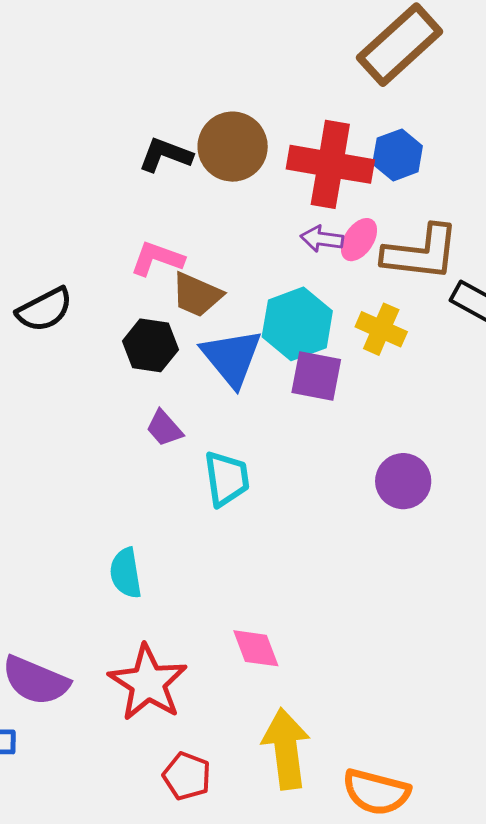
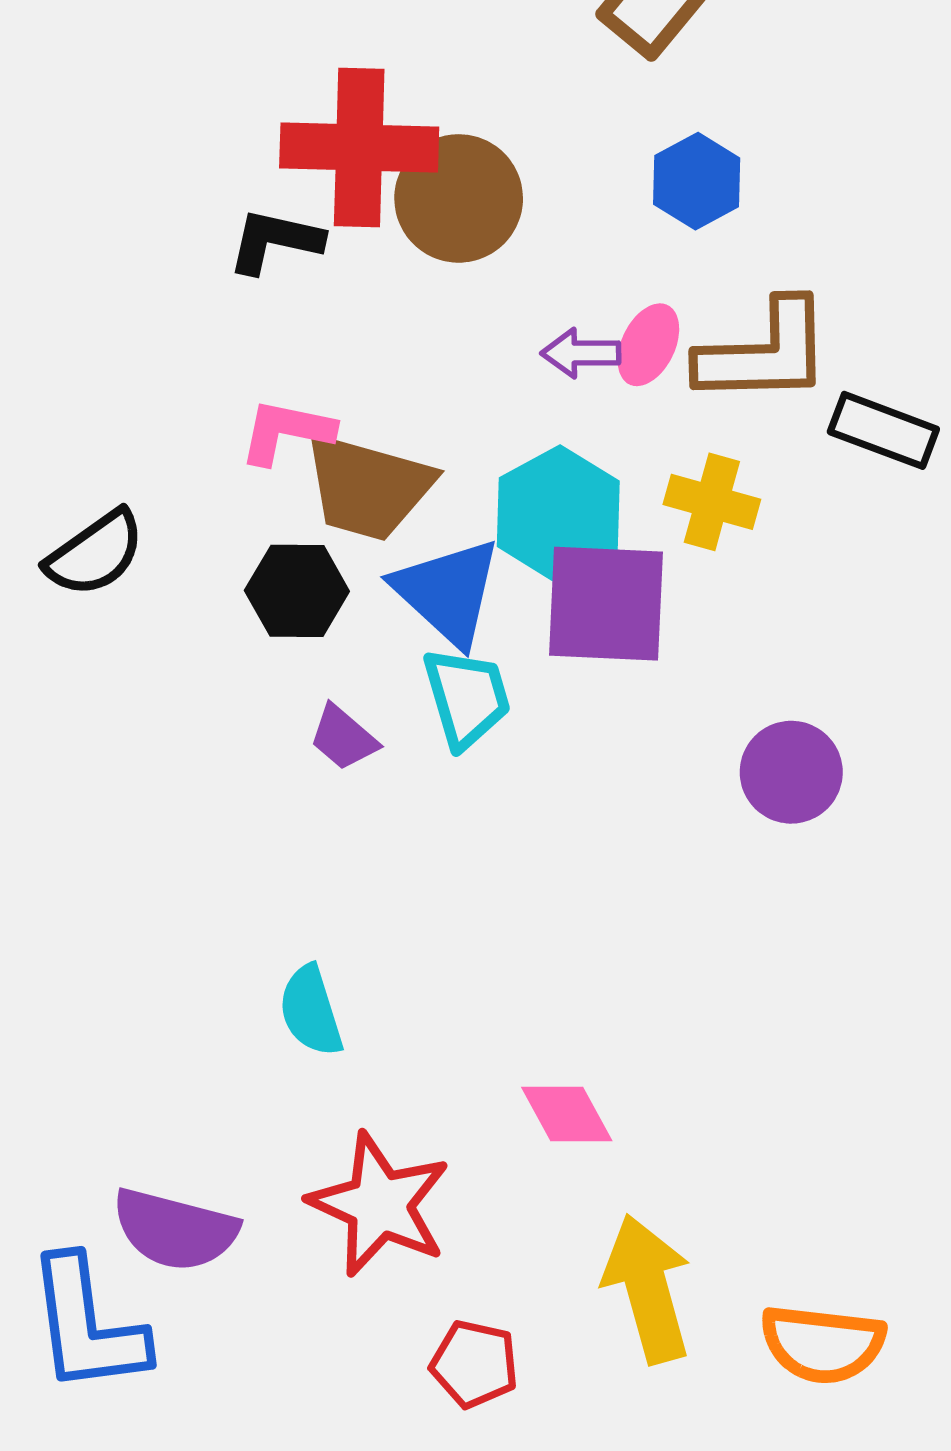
brown circle: (233, 147) -> (459, 198), moved
red cross: (330, 164) -> (359, 147), moved
brown trapezoid: (197, 295) -> (368, 487), size x1.4
purple square: (316, 376) -> (606, 604), size x1.4
cyan trapezoid: (227, 479) -> (467, 698), moved

